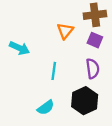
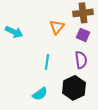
cyan arrow: (19, 48) -> (14, 32), moved

